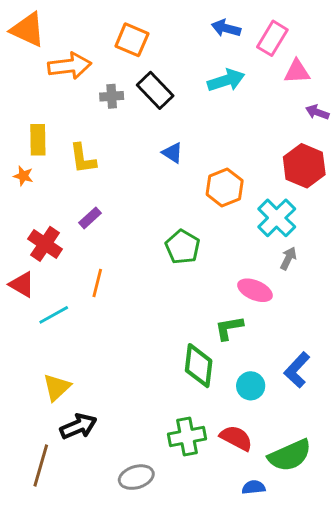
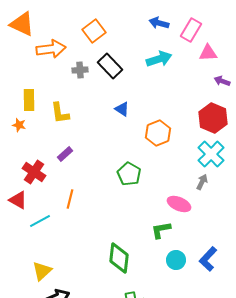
orange square: (132, 40) -> (94, 31), turned 30
cyan cross: (277, 218) -> (211, 154), moved
green diamond: (199, 366) -> (119, 258), moved
cyan circle: (251, 386) -> (176, 260), moved

